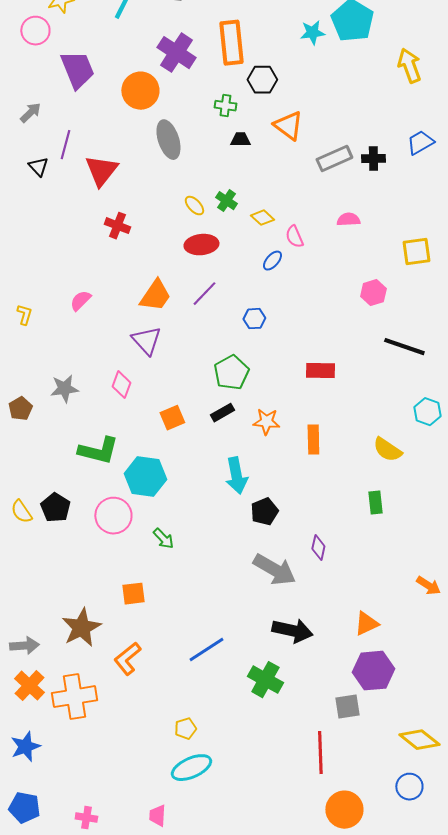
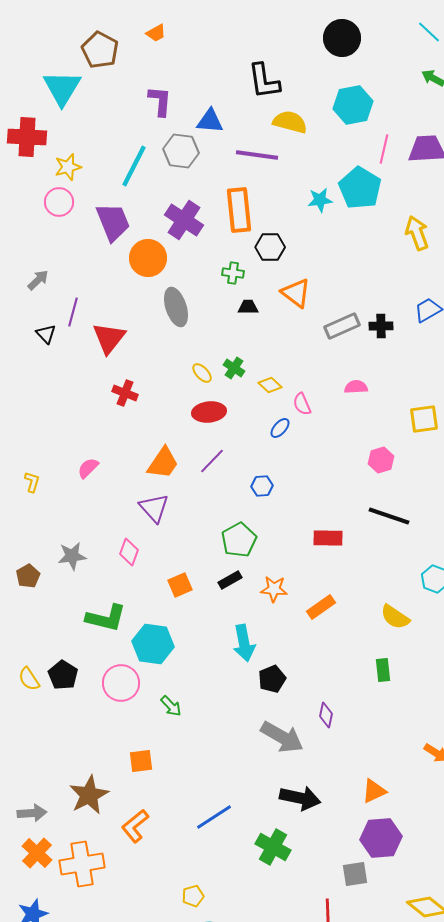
pink circle: (35, 31) -> (59, 202), moved
purple trapezoid: (77, 70) -> (113, 222), moved
black line: (404, 347) -> (389, 516), moved
orange rectangle: (313, 440) -> (321, 607), turned 56

